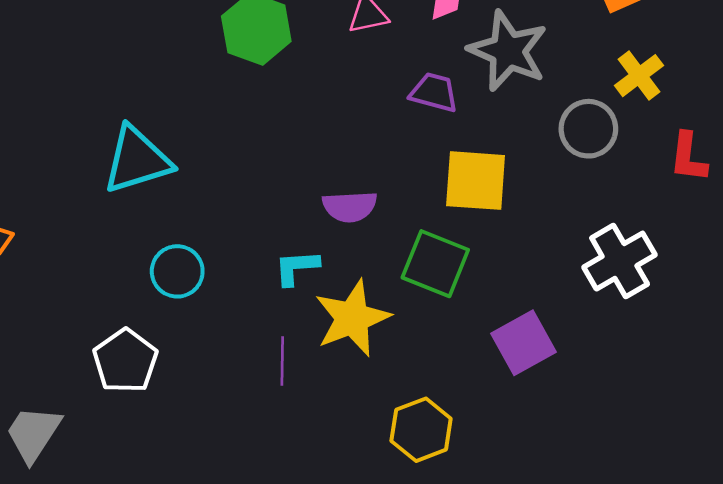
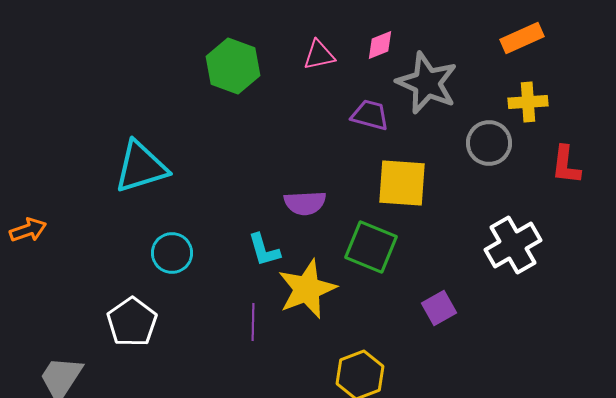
yellow cross: (639, 76) -> (528, 102), turned 33
cyan L-shape: (297, 268) -> (264, 250), turned -102
purple square: (524, 343) -> (439, 308), size x0.7

